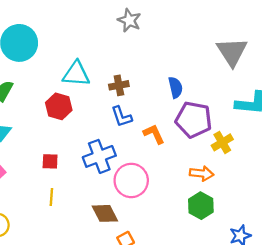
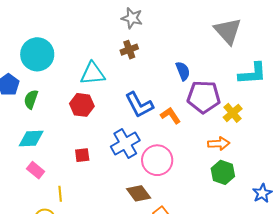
brown cross: (119, 85) -> (129, 50), moved
blue L-shape: (122, 117) -> (139, 105), size x1.4
yellow line: (51, 197) -> (60, 194), moved

